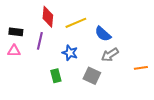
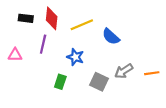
black rectangle: (16, 32) -> (26, 18), moved
gray arrow: (110, 55) -> (124, 71), moved
green rectangle: (56, 76) -> (60, 82), turned 32

